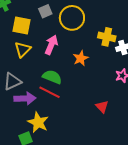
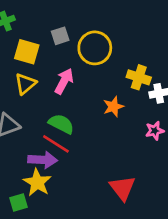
orange star: (81, 58) -> (113, 107), moved
purple arrow: (25, 98) -> (43, 160), moved
red triangle: (102, 107) -> (123, 188), moved, size x1.5

